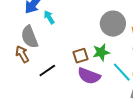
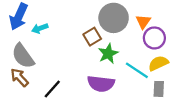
cyan arrow: (49, 17) -> (40, 28), turned -64
brown square: (81, 56) -> (92, 37), moved

